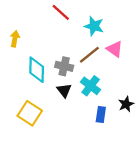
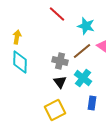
cyan diamond: (37, 70) -> (20, 62), moved
yellow square: (30, 113) -> (55, 110), moved, turned 30

